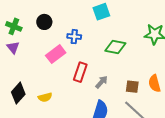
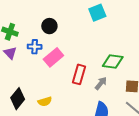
black circle: (44, 22) -> (49, 26), moved
blue cross: (74, 37) -> (35, 47), moved
green diamond: (115, 47) -> (113, 62), moved

